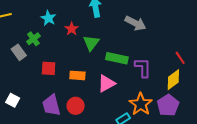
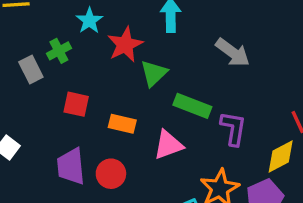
red star: (72, 29) -> (125, 45), size x1.5

